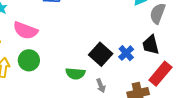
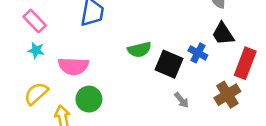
green semicircle: (75, 74) -> (139, 50), moved

